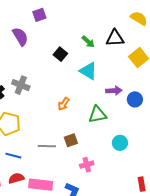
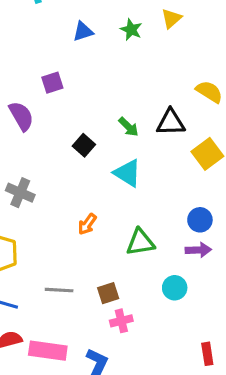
purple arrow: (114, 91) -> (198, 250), moved
brown square: (71, 140) -> (108, 293), moved

